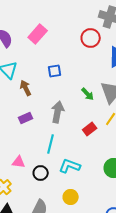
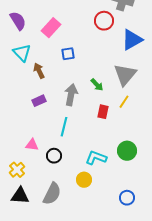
pink rectangle: (38, 34) -> (51, 28), moved
green arrow: (88, 94) -> (97, 85), moved
red rectangle: (90, 129) -> (103, 112), turned -40
cyan L-shape: (70, 166) -> (96, 158), moved

